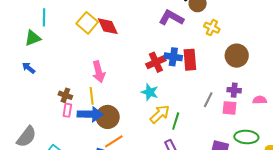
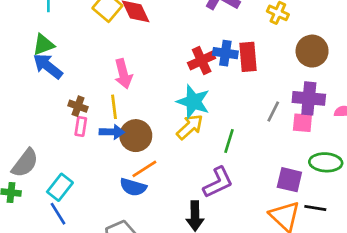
green triangle: (33, 38) -> (43, 45), moved
blue arrow: (29, 68) -> (48, 66), moved, size x1.6
purple cross: (234, 90) -> (309, 98), size x1.6
cyan star: (150, 92) -> (193, 102), size x1.4
blue arrow: (90, 114) -> (112, 132), size x0.7
yellow arrow: (160, 114) -> (190, 127), moved

